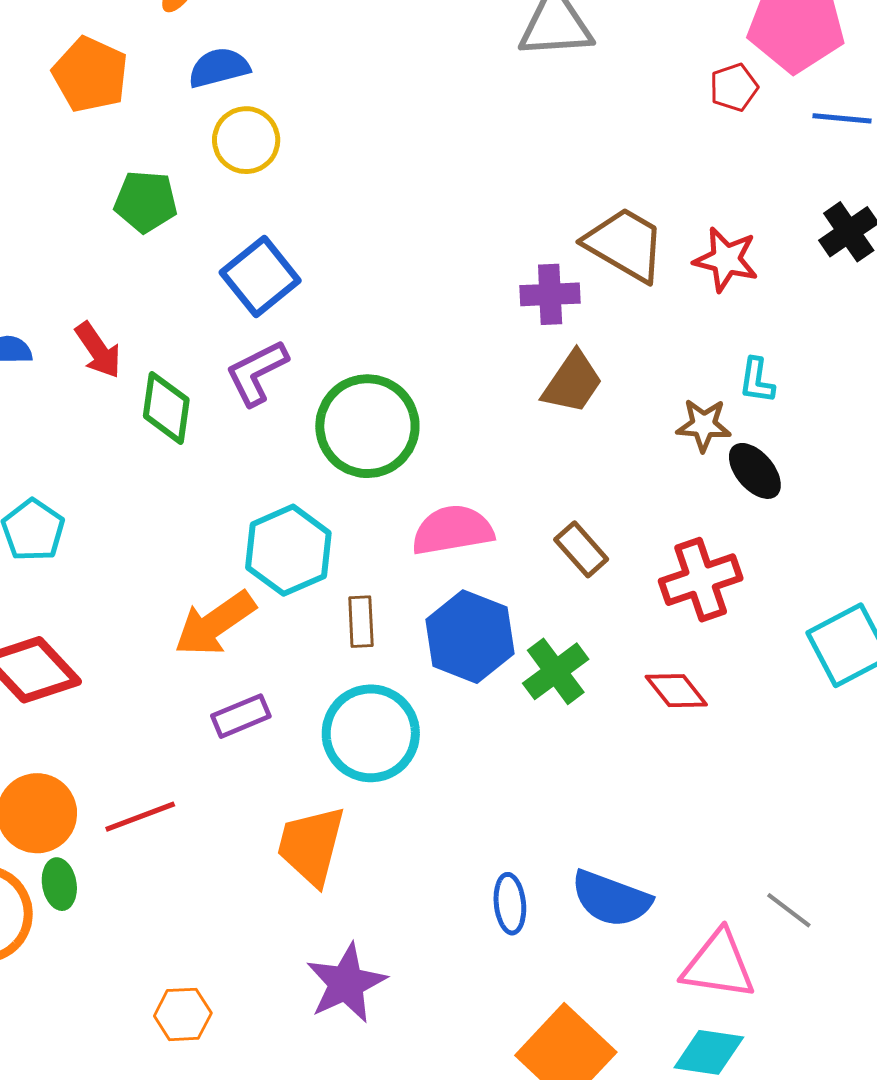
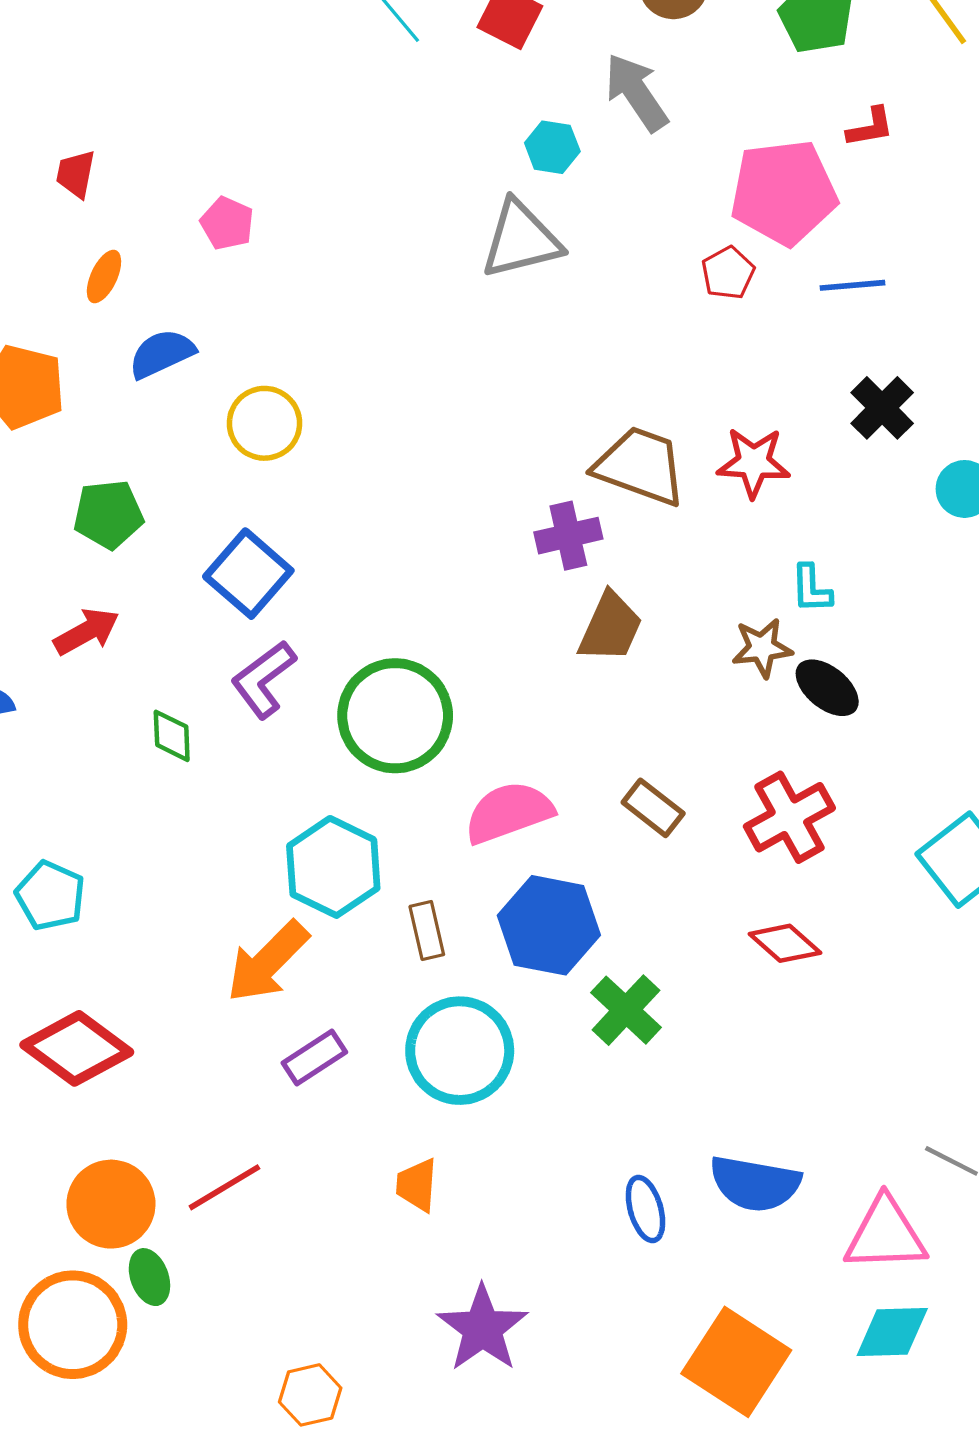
yellow circle: (246, 140) -> (264, 423), moved
red arrow: (98, 350) -> (87, 632), moved, turned -74
green diamond: (166, 408) -> (172, 736), size x0.7
green cross: (556, 671) -> (626, 1010), moved
orange trapezoid: (311, 846) -> (417, 1185), size x0.6

